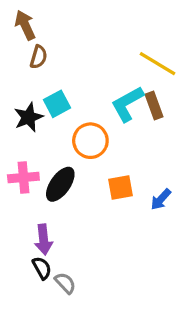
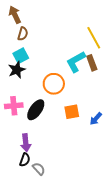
yellow line: (157, 64) -> (94, 38), turned 30
cyan square: (57, 104) -> (21, 56), moved
black semicircle: (42, 268) -> (25, 160), turned 48

